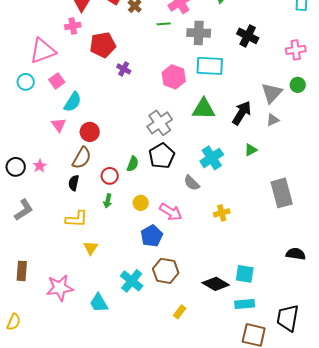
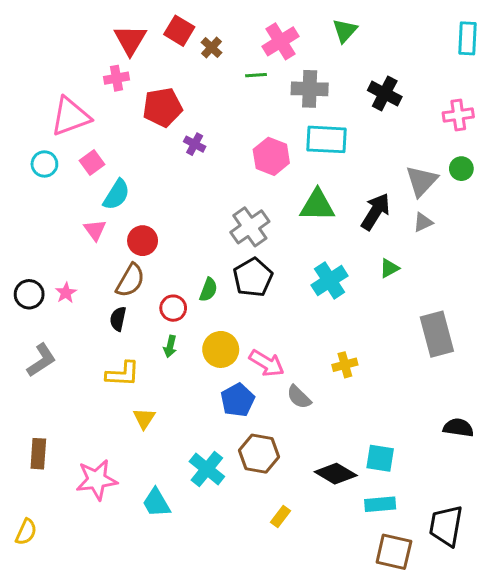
gray semicircle: (192, 183) -> (299, 397), moved
yellow circle: (141, 203) -> (221, 349), size x1.5

